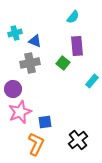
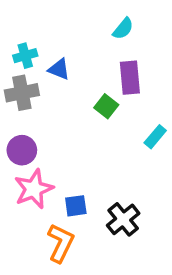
gray cross: (30, 63) -> (22, 93), moved
black cross: (78, 140) -> (123, 219), moved

